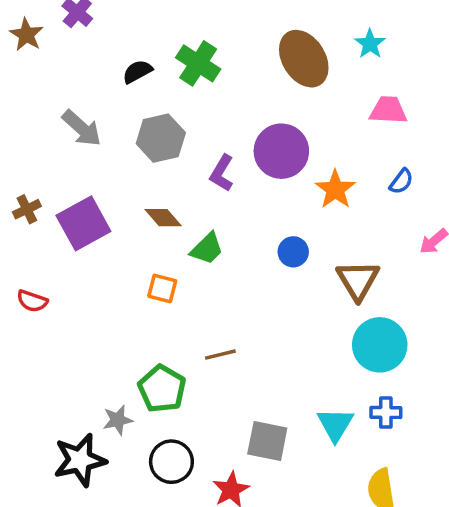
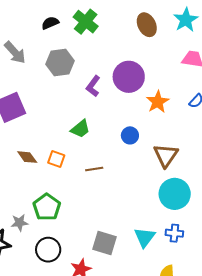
cyan star: (370, 44) -> (186, 20), size x1.4
brown ellipse: (304, 59) -> (147, 25), size x0.7
brown diamond: (163, 218) -> (27, 157), moved
orange square: (162, 288) -> (56, 159), moved
brown line: (220, 355) -> (94, 169), moved

